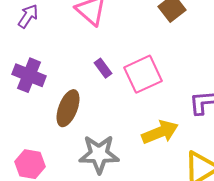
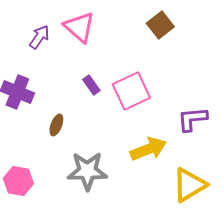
purple arrow: (28, 16) -> (39, 37), moved
brown ellipse: (68, 108) -> (56, 125), size x0.6

